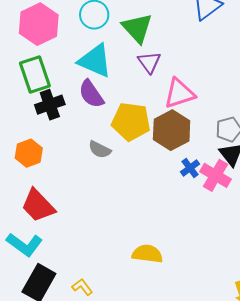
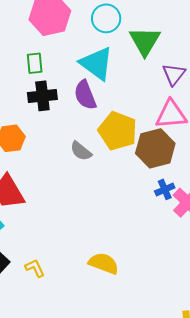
purple triangle: (149, 62) -> (174, 74), moved
green rectangle: (35, 75) -> (35, 63), size x0.6
yellow L-shape: (82, 287) -> (35, 268), moved

